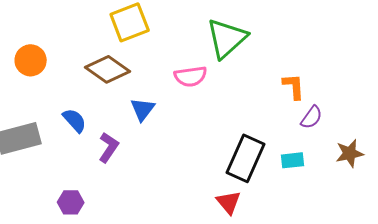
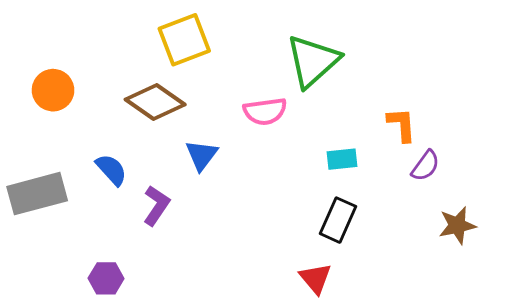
brown star: (350, 153) -> (457, 225), moved
black rectangle: (246, 158) -> (338, 220), size x0.7
cyan rectangle: (293, 160) -> (342, 159), moved

